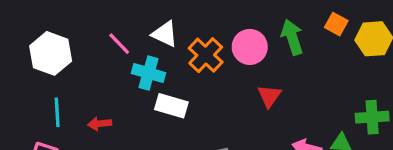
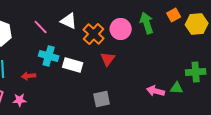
orange square: (336, 24) -> (174, 15), turned 32
cyan cross: (149, 73) -> (49, 56), moved
red triangle: (269, 96) -> (108, 59), moved

